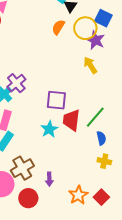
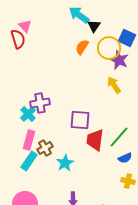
purple cross: (16, 83) -> (40, 103), turned 30
cyan star: (49, 129) -> (65, 163), moved
blue semicircle: (101, 138) -> (125, 158), turned 80
brown cross: (22, 168) -> (45, 148), moved, size x0.7

